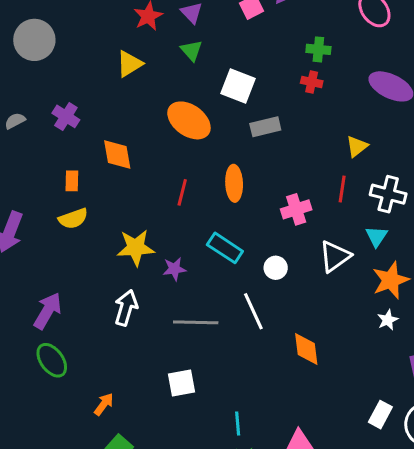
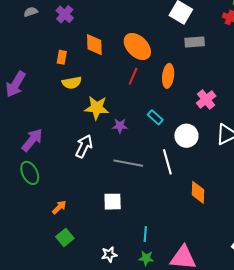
orange ellipse: (189, 120) -> (137, 46), moved
pink cross: (296, 209) -> (206, 100), turned -30
yellow semicircle: (73, 219) -> (72, 83), moved
cyan rectangle: (225, 248) -> (155, 117), size x0.7
white circle: (276, 268) -> (186, 136), size x1.5

